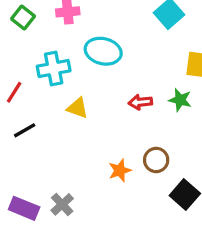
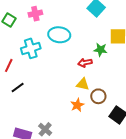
green star: (180, 100) -> (100, 50), moved
yellow triangle: (77, 108) -> (83, 84), moved

